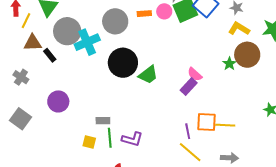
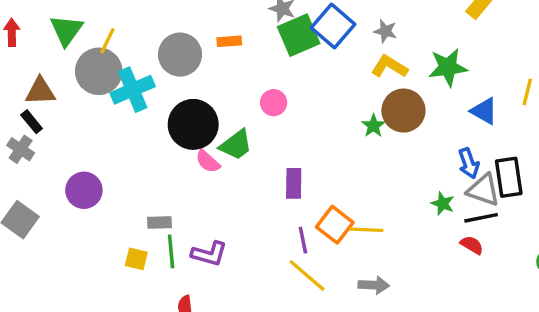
pink circle: (164, 11) -> (274, 103), moved
yellow line: (26, 21) -> (107, 41), moved
black rectangle: (50, 55) -> (32, 122), moved
pink semicircle: (195, 74) -> (208, 161), moved
purple rectangle: (189, 86) -> (294, 183), moved, turned -42
orange square: (206, 122) -> (335, 225), turned 35

